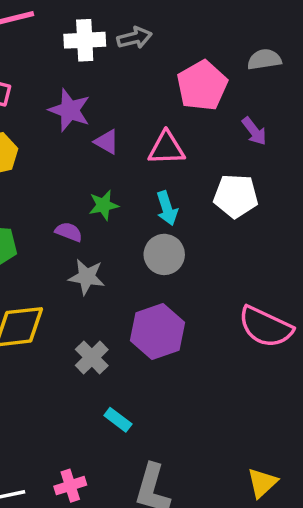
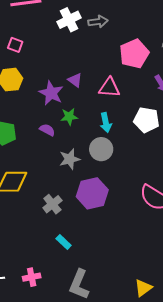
white cross: (85, 40) -> (69, 20), turned -30
purple star: (70, 110) -> (51, 93), moved
gray star: (87, 277) -> (70, 159), moved, turned -30

